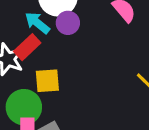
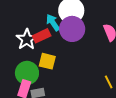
purple circle: (68, 23) -> (72, 29), size x1.6

